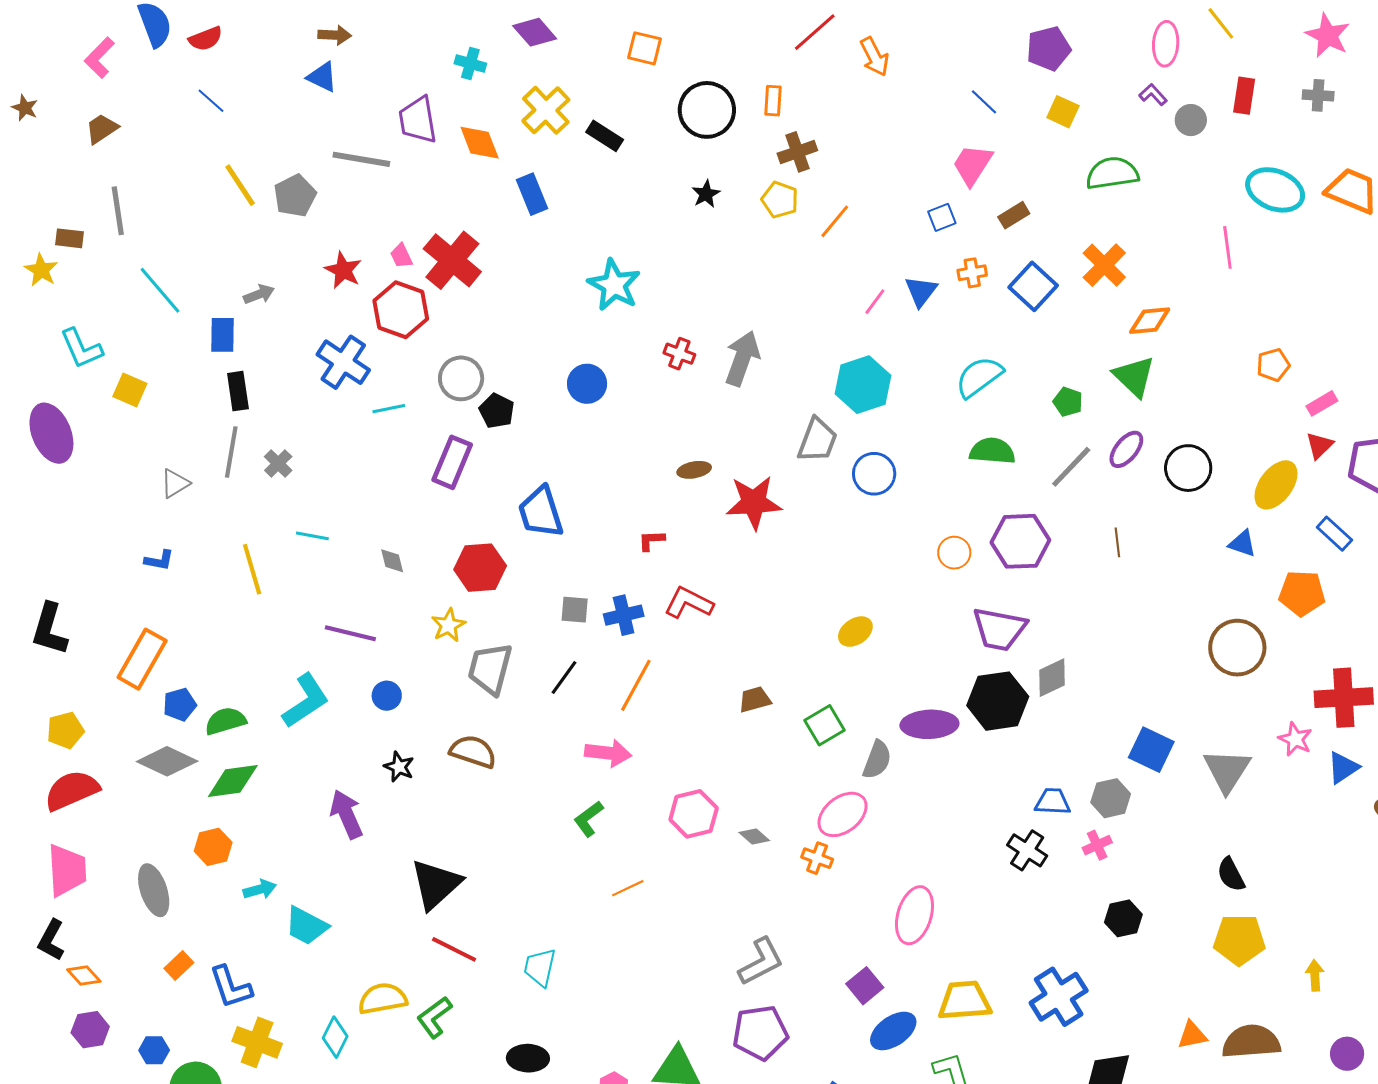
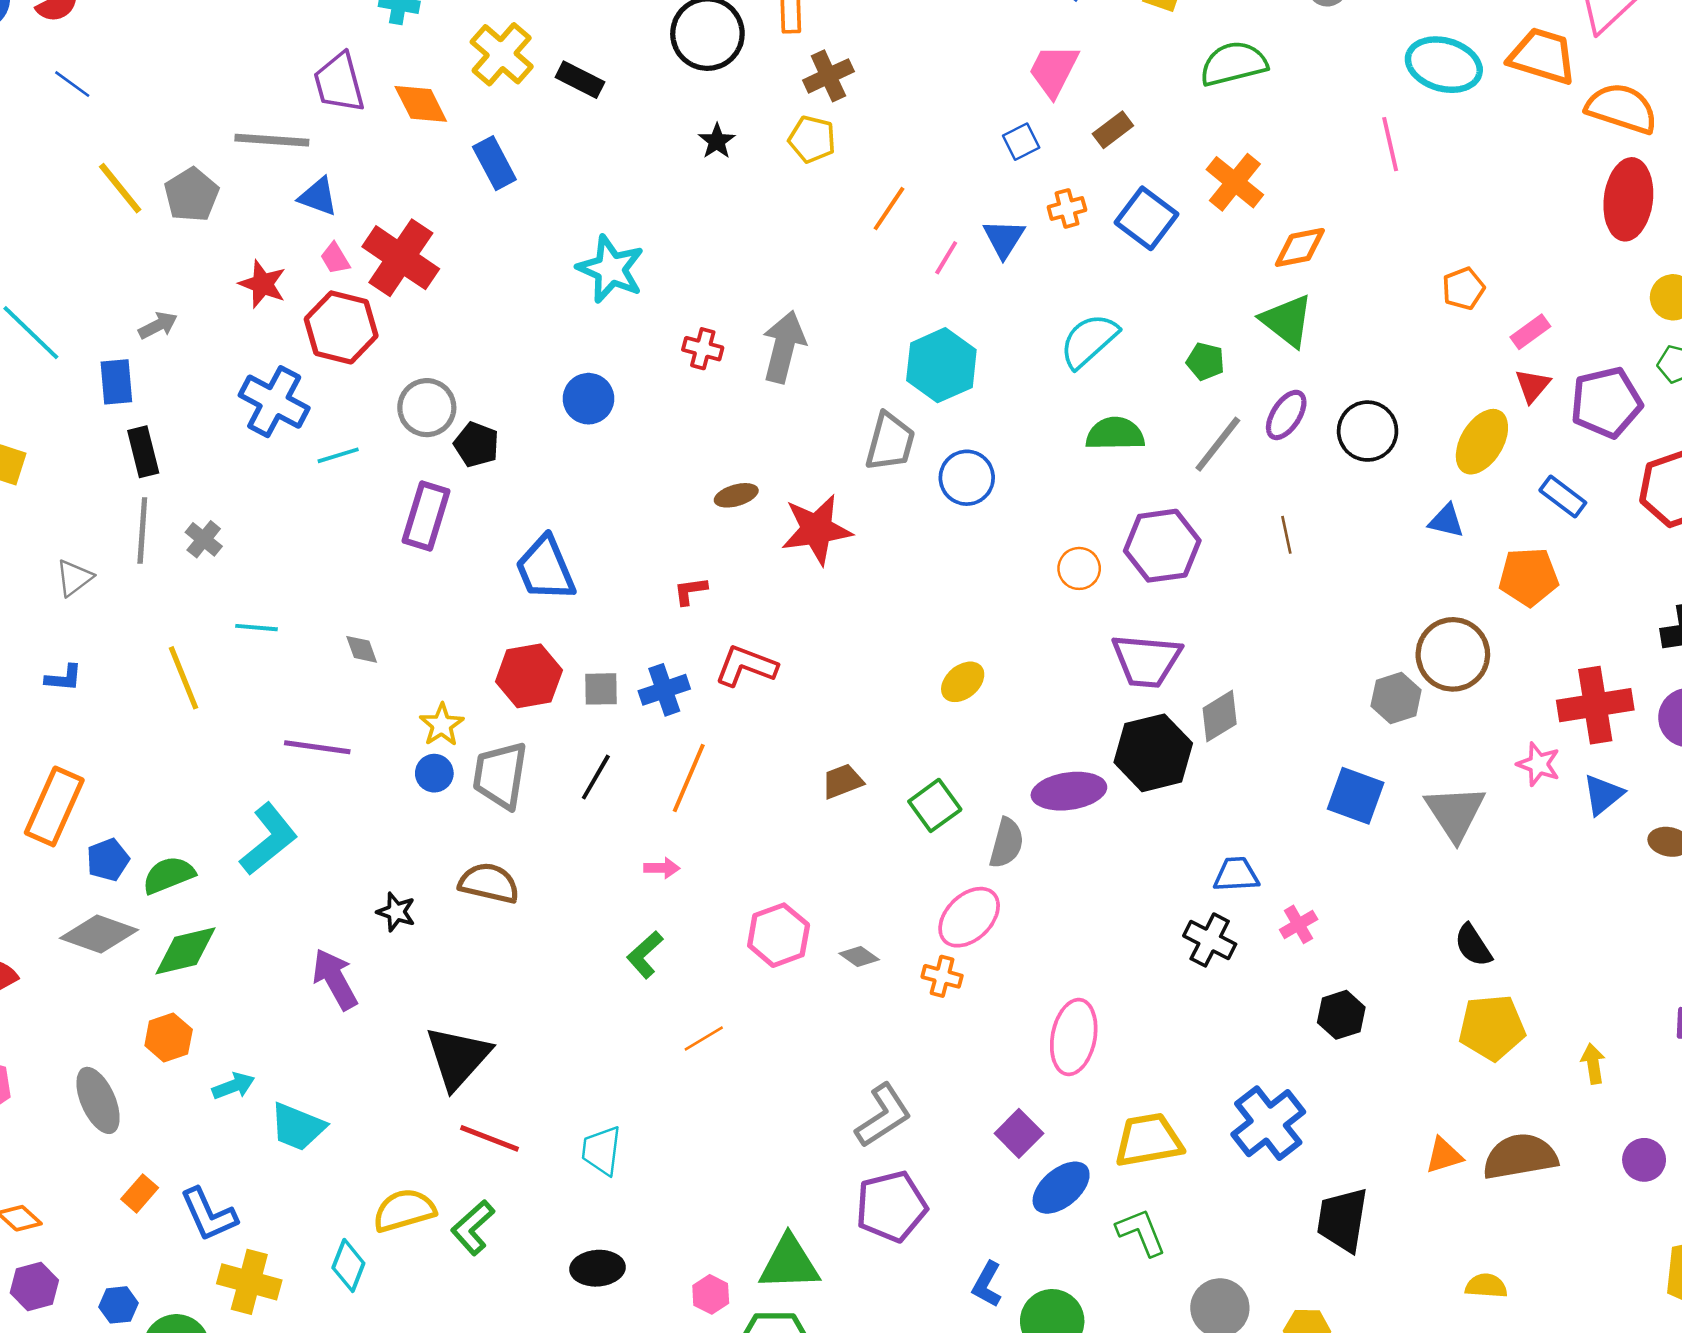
blue triangle: (322, 77) -> (318, 197), moved
orange line: (835, 221) -> (889, 209), moved
red hexagon: (480, 568) -> (529, 676), moved
blue circle: (387, 696) -> (434, 773), moved
pink arrow: (608, 753) -> (662, 868), size x0.6
gray hexagon: (1111, 798) -> (1396, 698), moved

